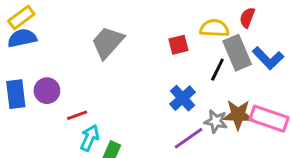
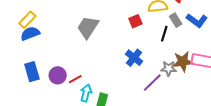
gray rectangle: (237, 53) -> (176, 20), size x0.6
purple circle: (47, 91) -> (58, 75), moved
blue cross: (183, 98) -> (134, 58), moved

